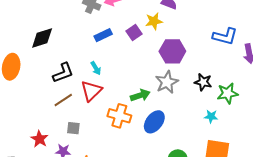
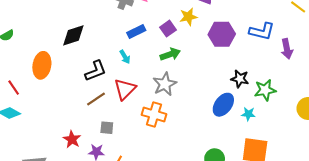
purple hexagon: (172, 51) -> (222, 34), moved
cyan arrow: (96, 68) -> (125, 57), moved
gray star: (167, 82) -> (165, 84), moved
green arrow: (140, 95) -> (170, 54), moved
blue ellipse: (154, 122) -> (223, 105), moved

